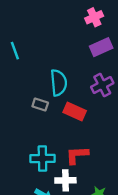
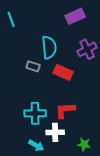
purple rectangle: (101, 47) -> (75, 16), moved

